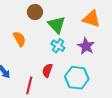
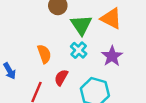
orange triangle: (91, 19) -> (111, 18), moved
orange semicircle: (19, 39) -> (44, 54), moved

